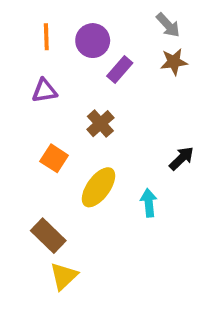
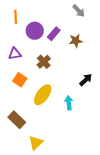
purple circle: (93, 41) -> (35, 31), moved
brown star: (174, 62) -> (76, 41), moved
purple triangle: (44, 91) -> (15, 54), moved
yellow triangle: (64, 276) -> (36, 143), moved

